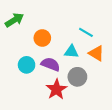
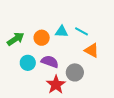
green arrow: (14, 20) -> (16, 39), moved
cyan triangle: (71, 52) -> (62, 32), moved

